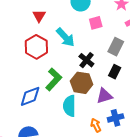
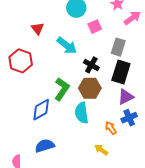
red hexagon: (36, 47) -> (21, 61), moved
black rectangle: (115, 72) -> (121, 72), size x1.6
purple triangle: (104, 96) -> (126, 97), moved

